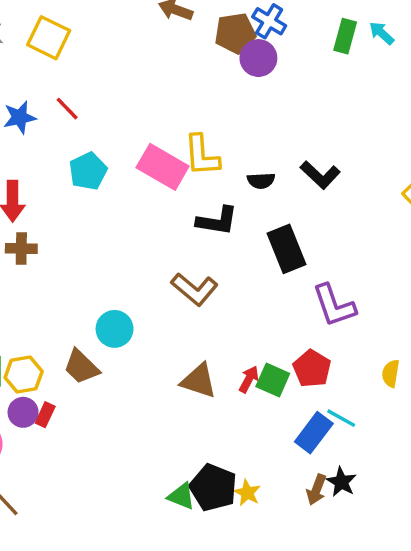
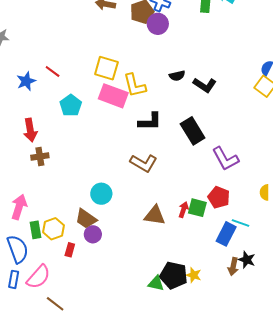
yellow square: (49, 38) -> (106, 68), moved
black semicircle: (261, 181) -> (177, 76), moved
purple circle: (23, 412) -> (93, 234), moved

